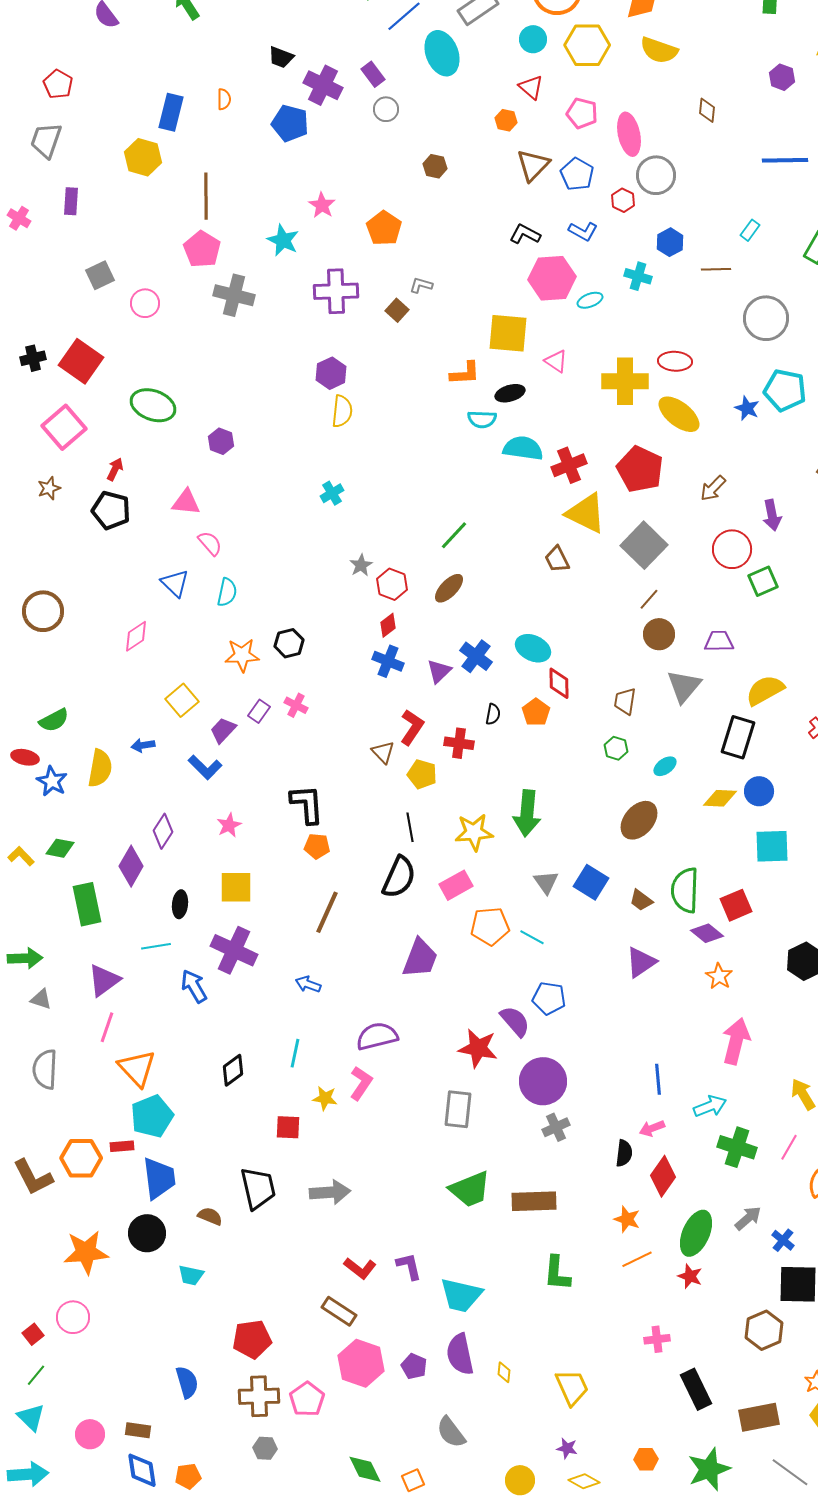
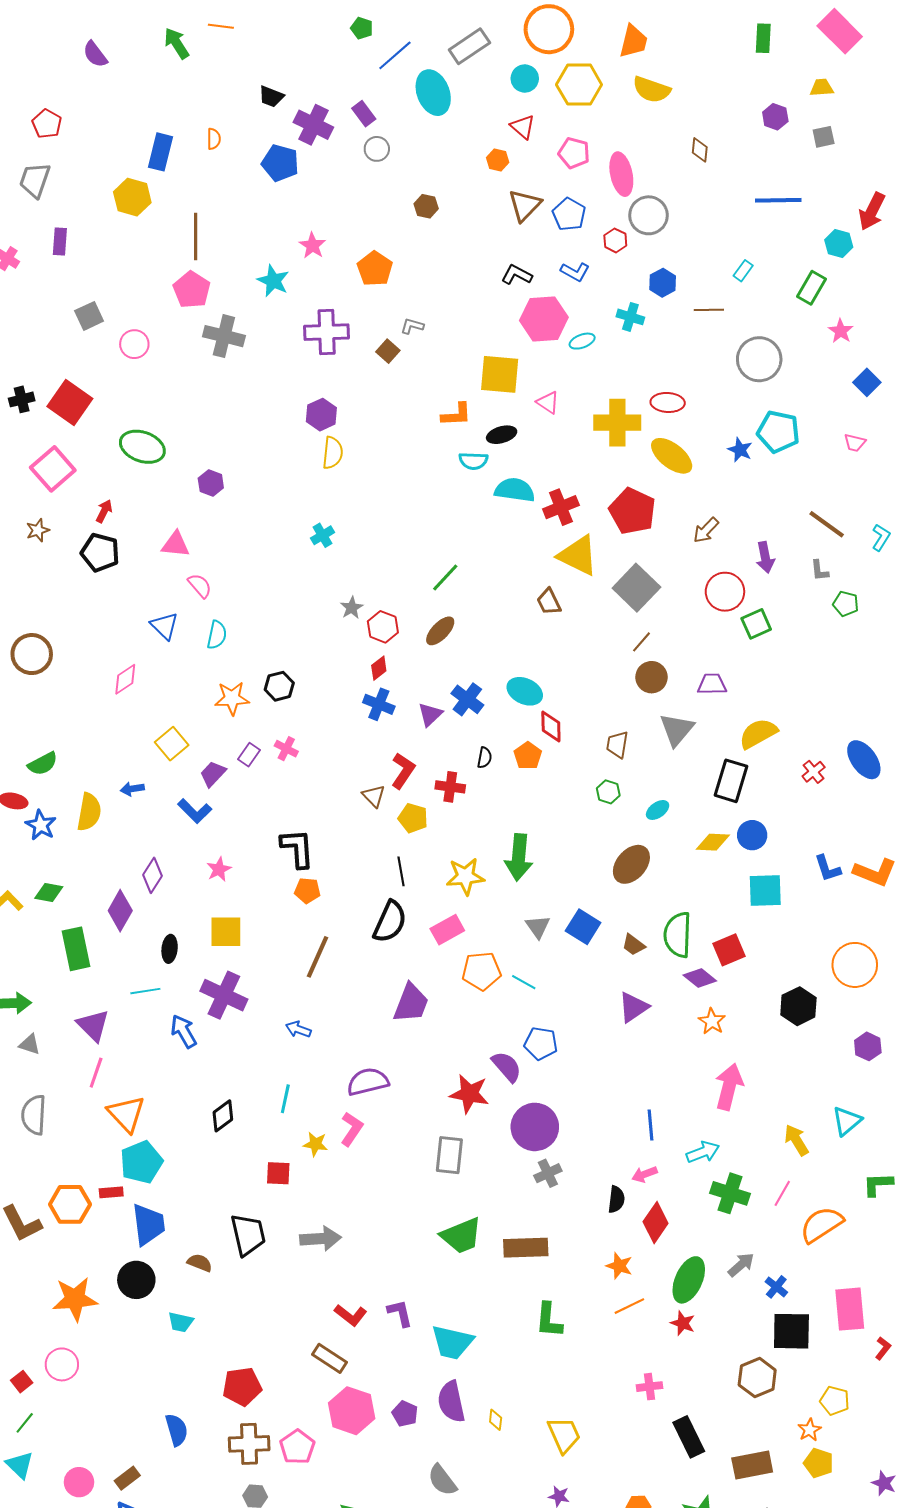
purple triangle: (104, 980) -> (93, 1025), turned -39
brown rectangle: (138, 1430) -> (127, 1478), turned -45

